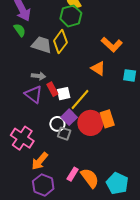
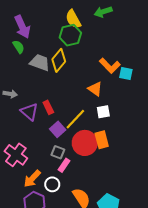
cyan square: (130, 75) -> (126, 73), moved
gray arrow: (39, 76) -> (10, 94), moved
white square: (64, 94) -> (103, 112), moved
purple square: (69, 117) -> (58, 129), moved
white circle: (57, 124) -> (52, 184), moved
pink rectangle: (73, 174) -> (64, 165), moved

